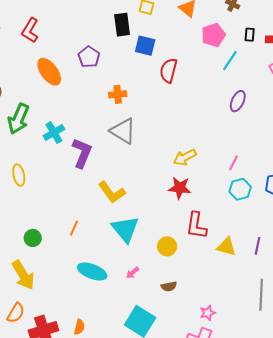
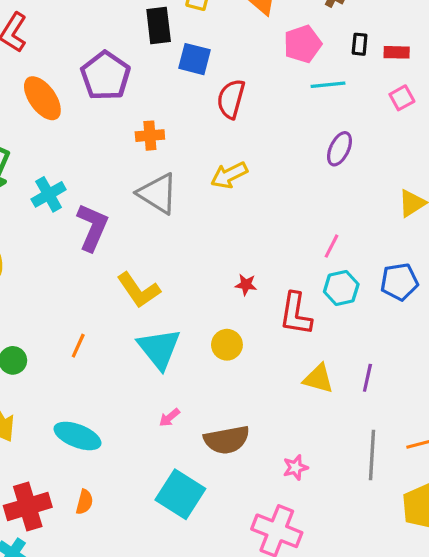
purple pentagon: (89, 57) -> (106, 76), size x1.4
cyan line: (230, 61) -> (328, 85), turned 50
yellow arrow: (185, 157) -> (229, 175), moved
red star: (180, 188) -> (246, 285), size x0.6
red L-shape: (196, 226) -> (296, 314), moved
yellow circle: (167, 246) -> (227, 345), moved
cyan ellipse: (92, 272) -> (78, 436), moved
brown semicircle: (169, 286) -> (227, 440), size x1.8
pink star: (208, 313) -> (295, 468), moved

